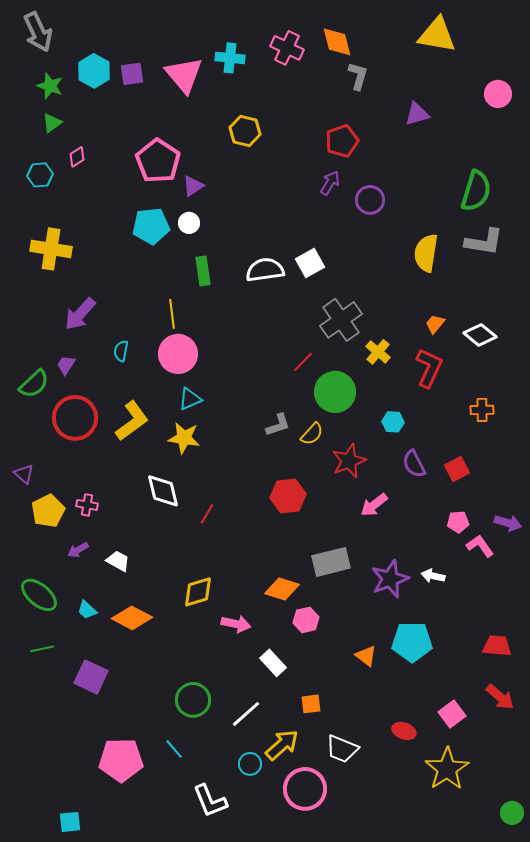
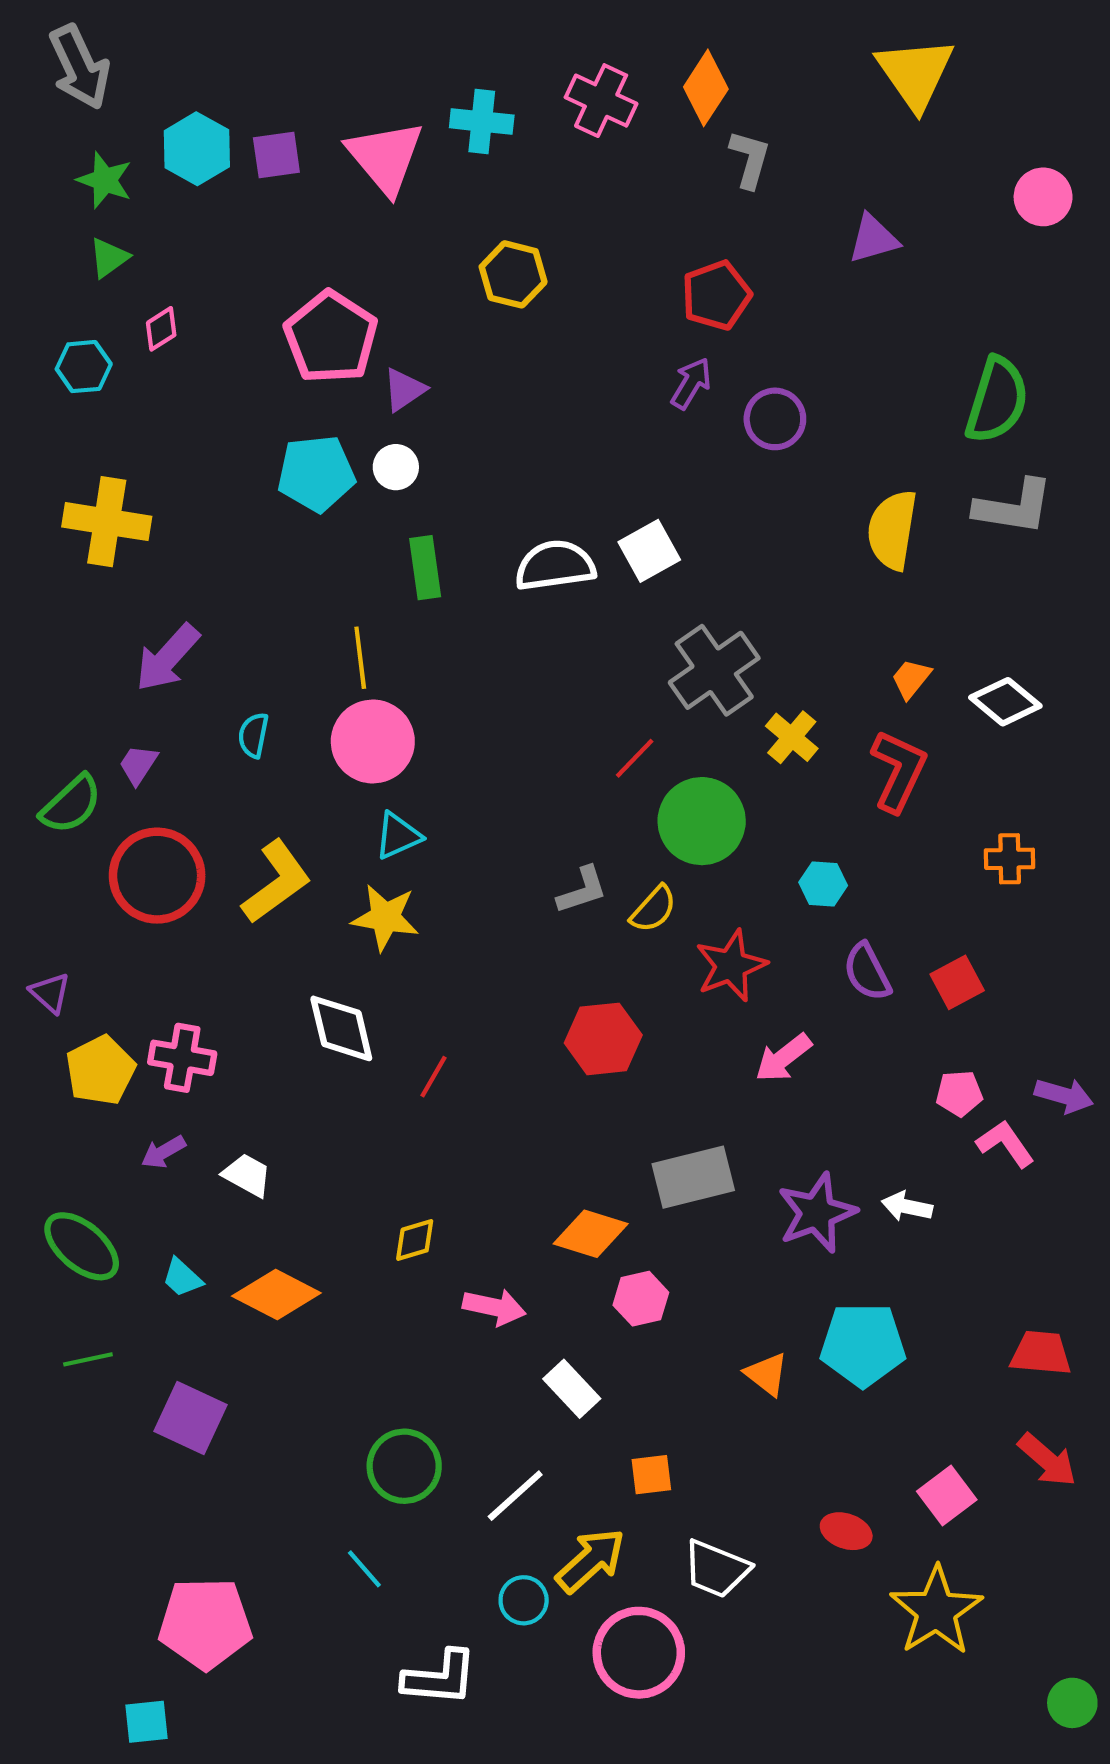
yellow triangle: (437, 35) -> (915, 73), turned 45
orange diamond: (337, 42) -> (706, 88), turned 48
pink cross: (87, 505) -> (182, 1058), size x1.4
yellow diamond: (198, 592) -> (415, 1240), size x0.7
pink pentagon: (121, 760) -> (205, 1623), moved
white L-shape: (210, 801) -> (440, 1678), turned -63

